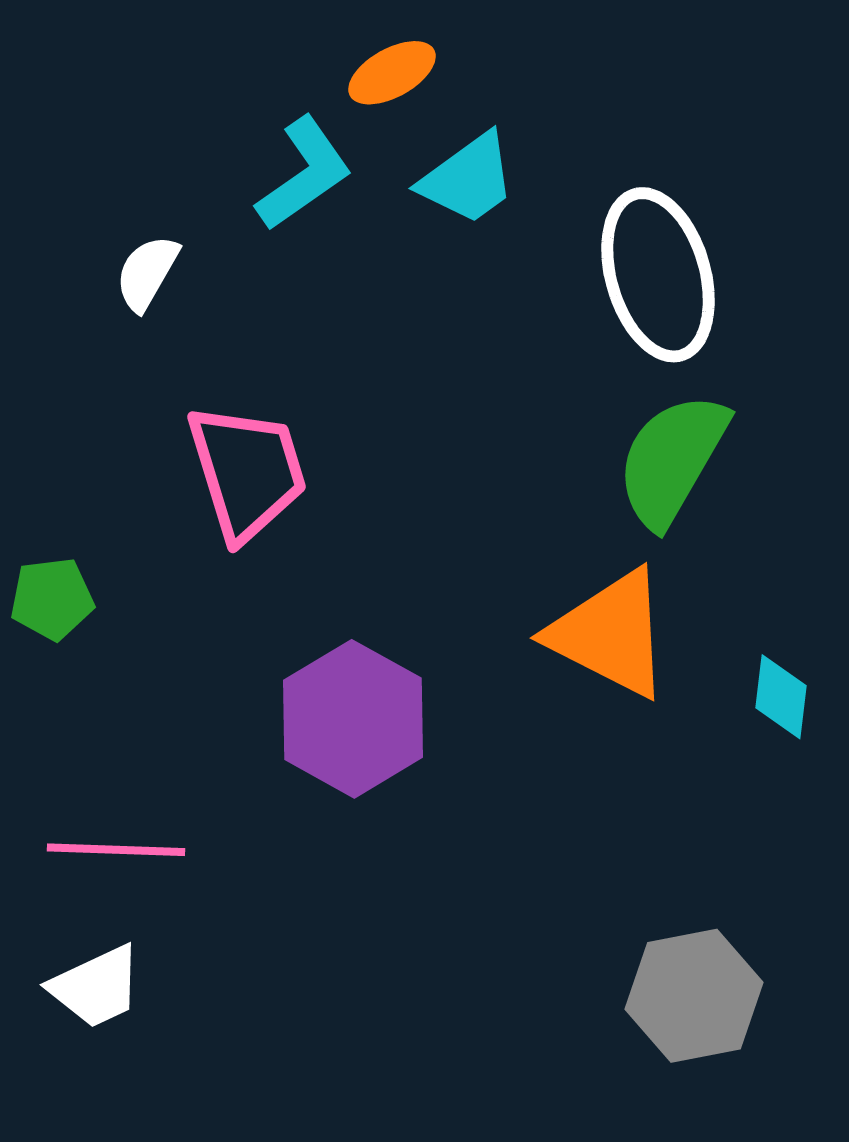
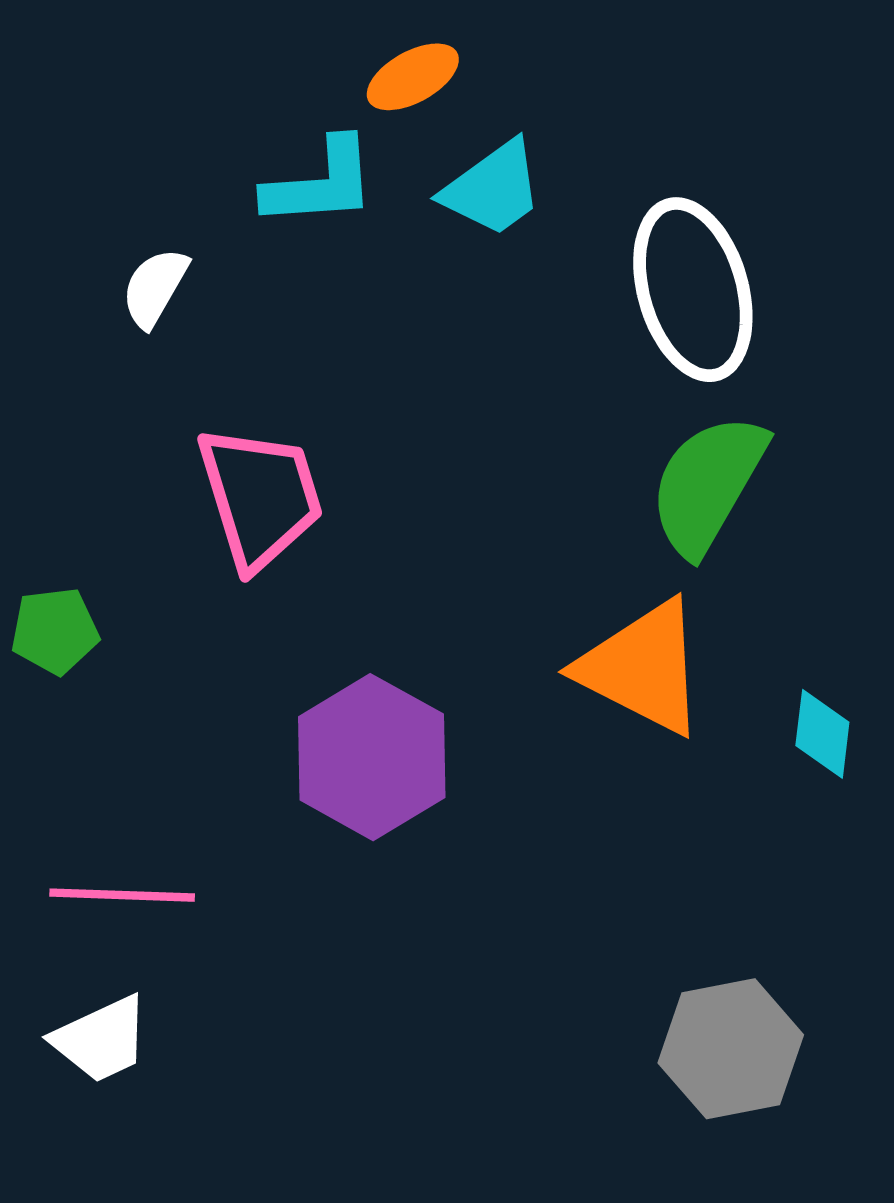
cyan L-shape: (304, 174) -> (320, 183), turned 31

